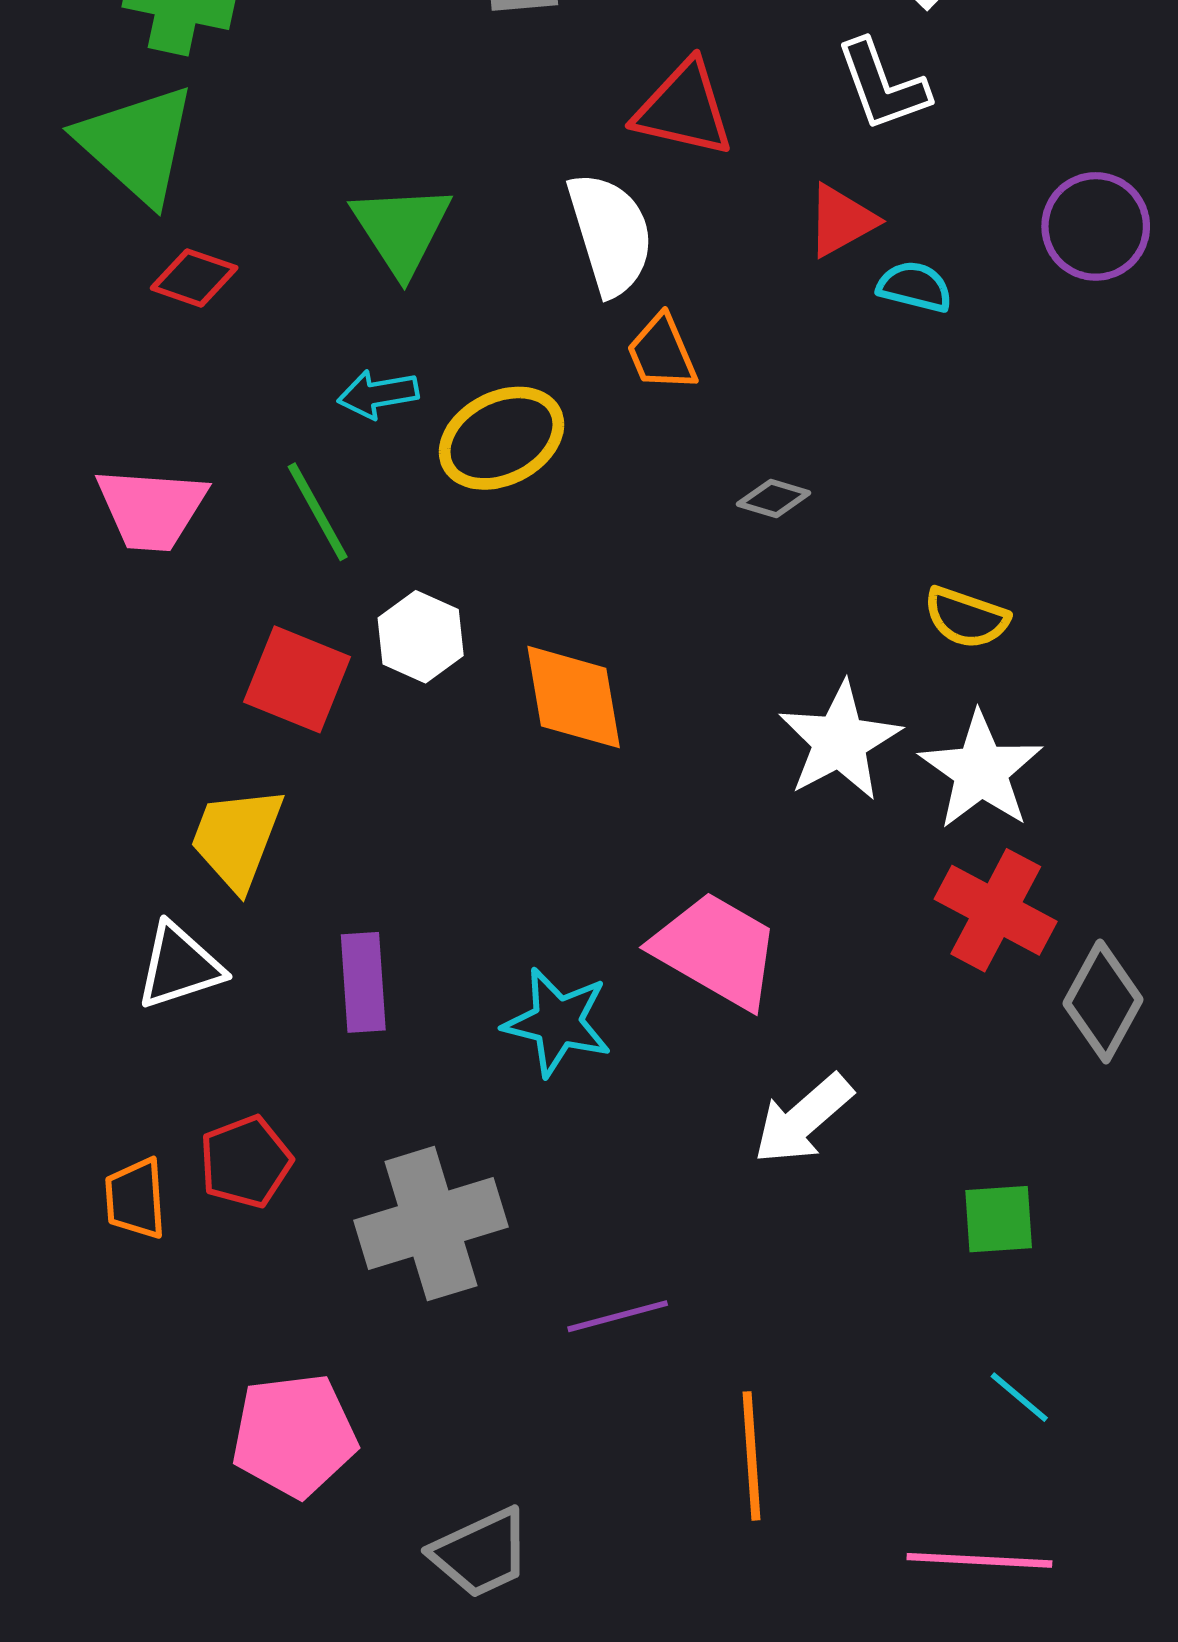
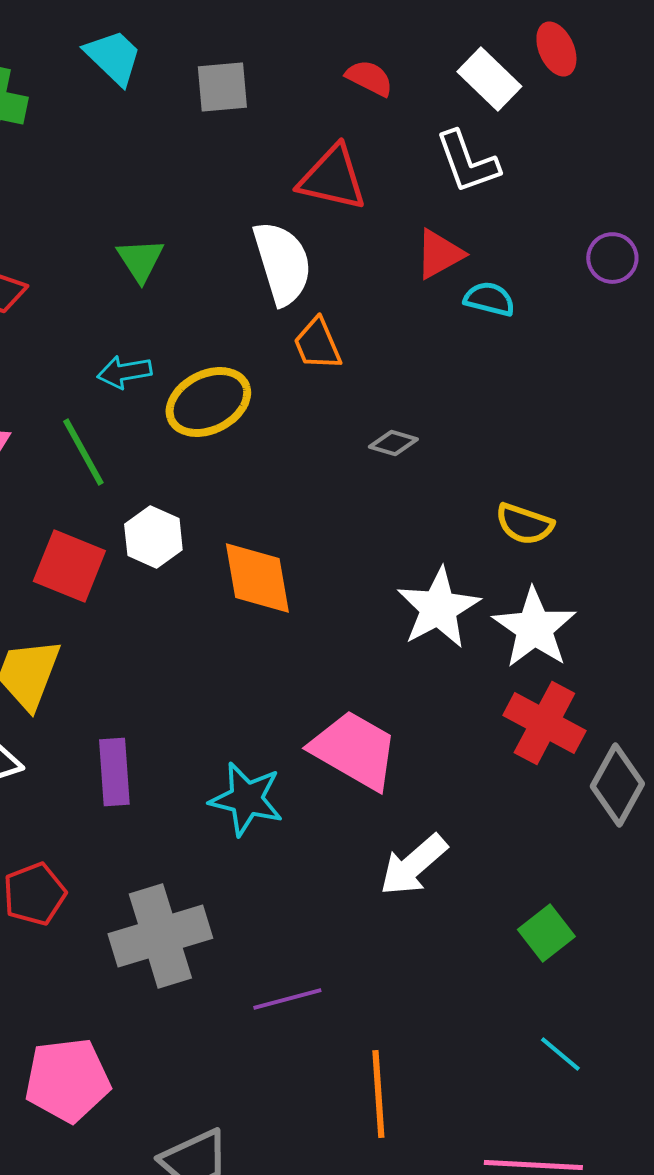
purple circle: (1096, 226) -> (612, 258), size x0.7
green triangle: (402, 229) -> (140, 260), size x0.7
green square: (999, 1219) -> (546, 933), turned -34

